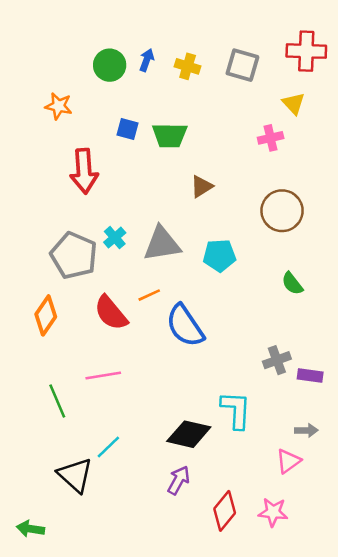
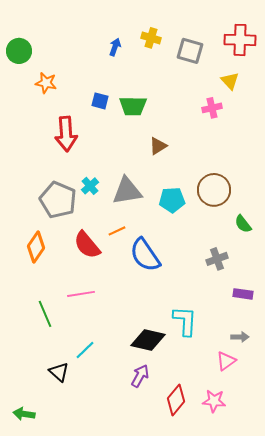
green circle: (110, 65) -> (19, 51), moved
yellow cross: (188, 66) -> (151, 38), moved
brown circle: (282, 211) -> (214, 190), moved
green semicircle: (292, 284) -> (243, 224), moved
gray cross: (277, 360) -> (217, 259), moved
black triangle: (75, 475) -> (59, 372), size x0.7

